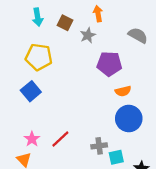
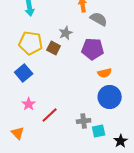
brown square: (65, 23) -> (54, 48), moved
gray star: (88, 35) -> (66, 33), moved
gray semicircle: (138, 35) -> (99, 19), moved
pink star: (32, 139) -> (29, 104), moved

